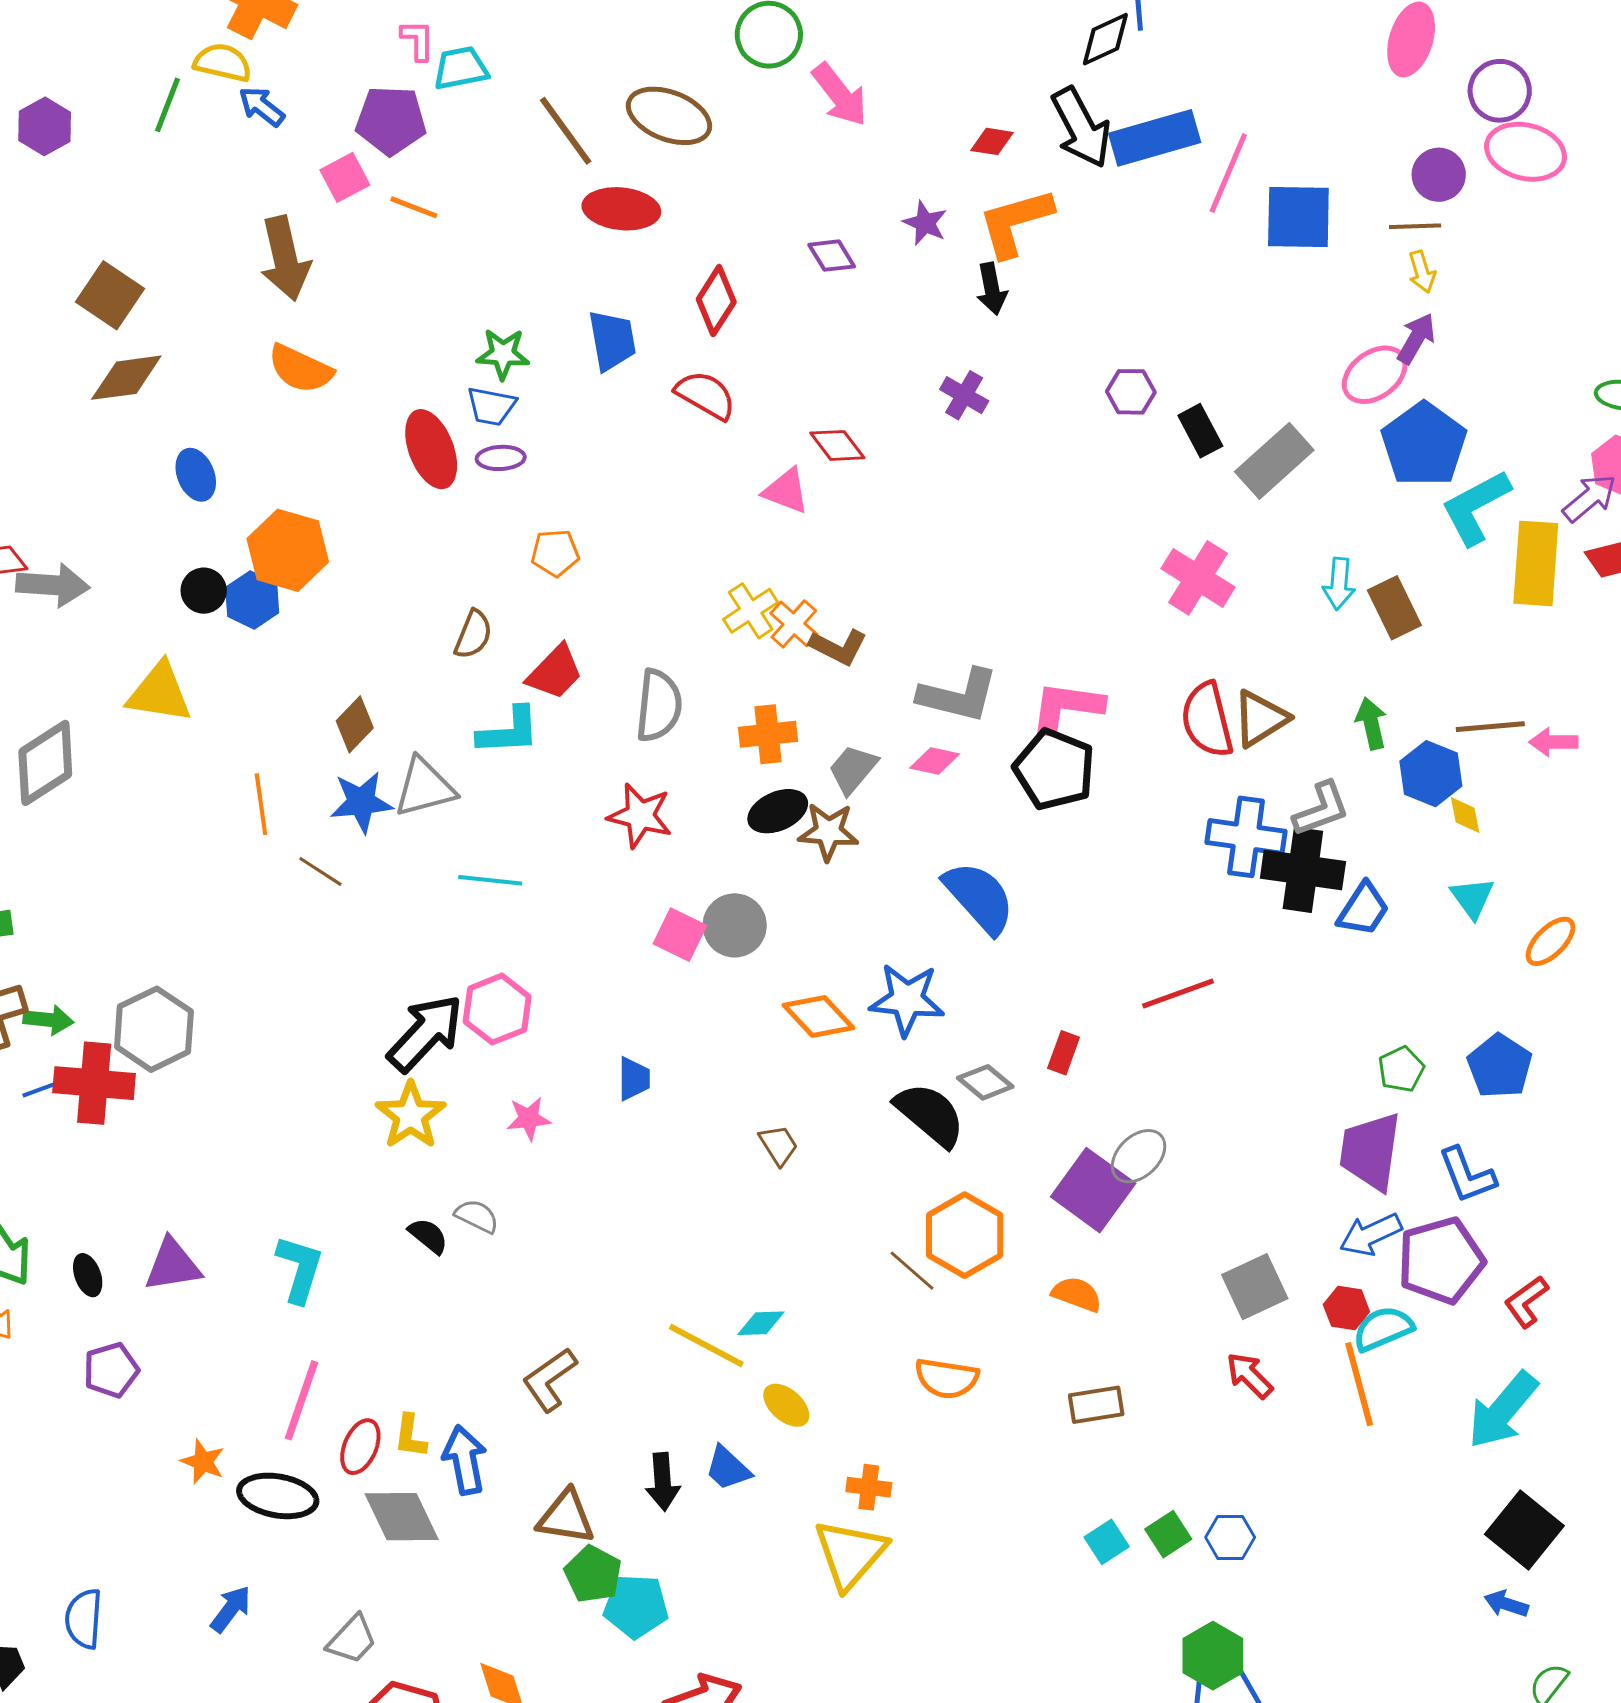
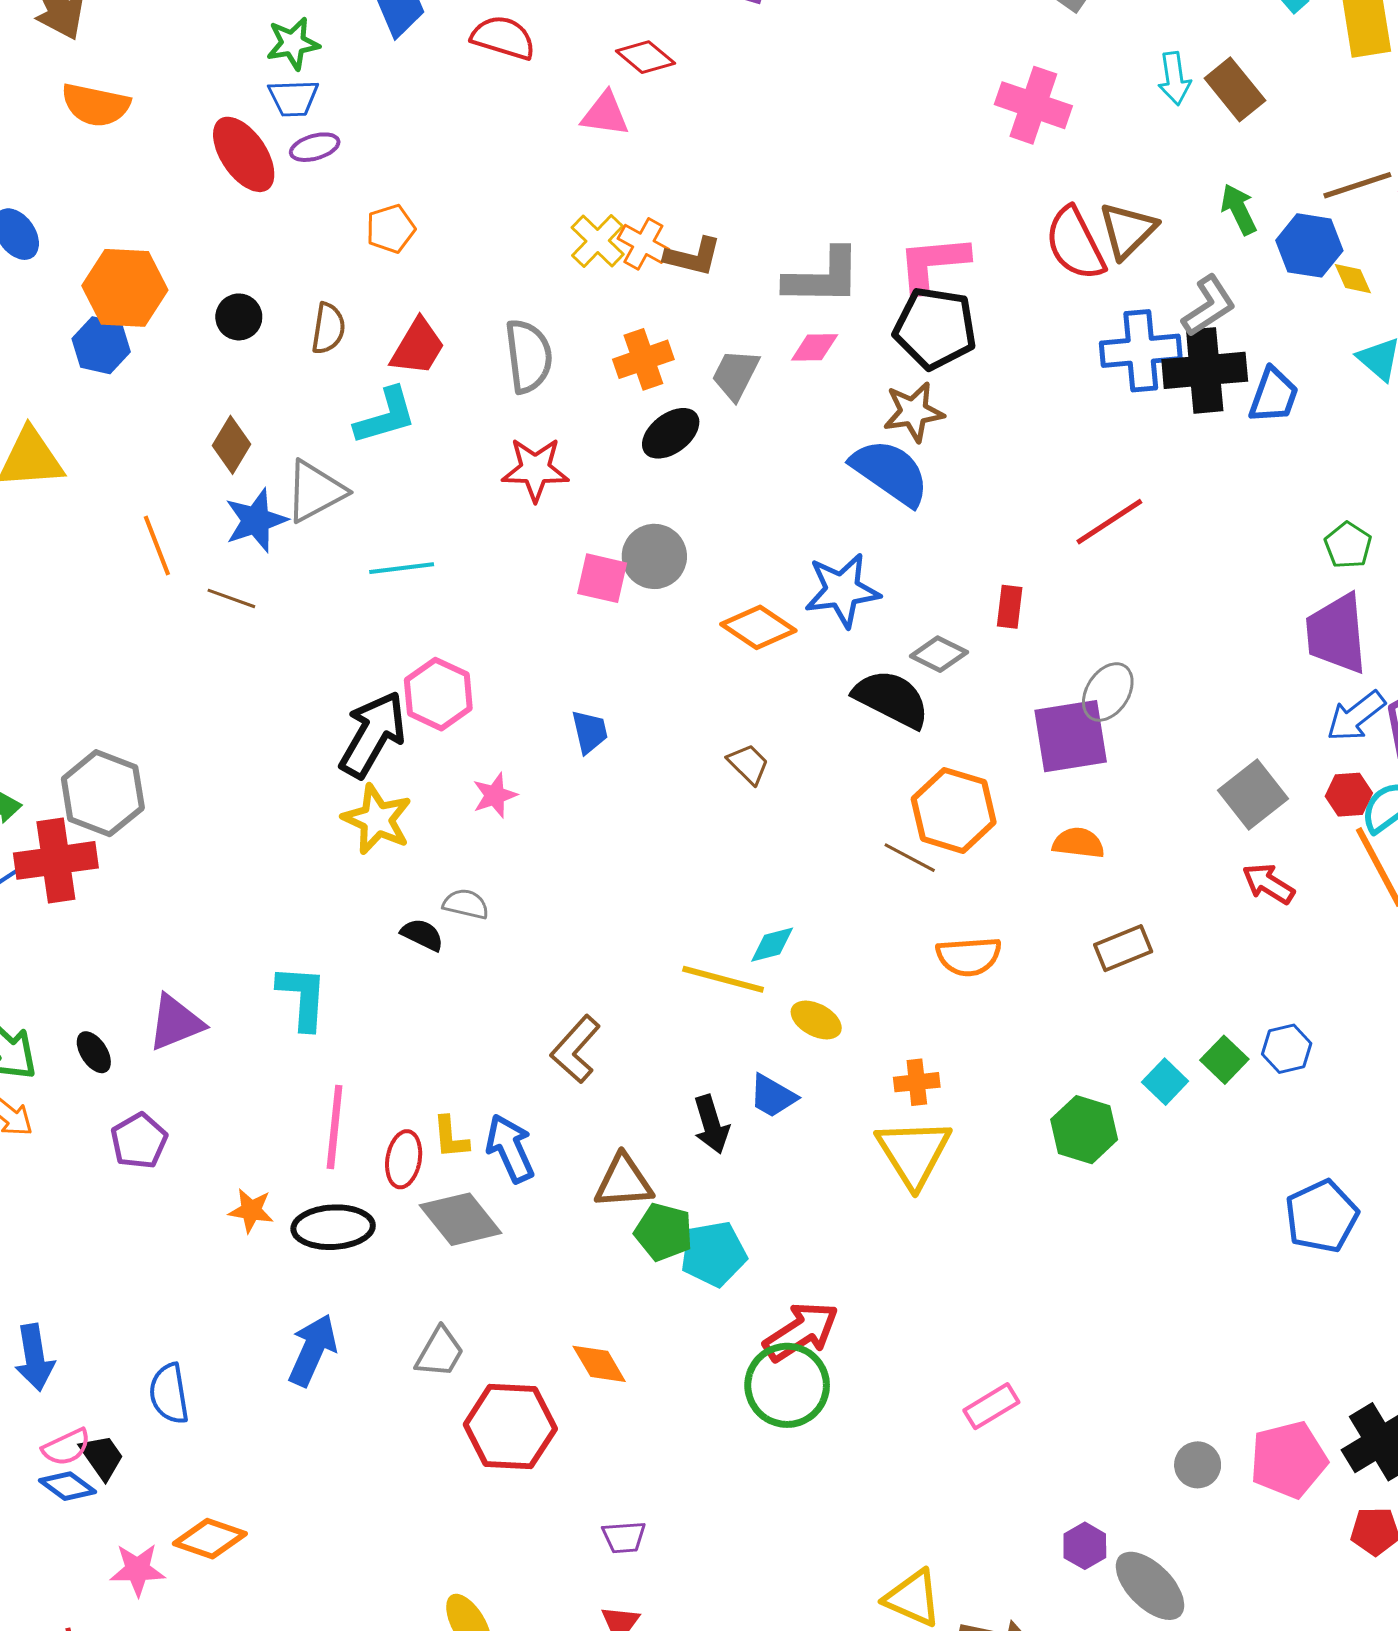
black circle: (204, 591) -> (239, 317), moved
brown star: (828, 832) -> (914, 412), moved
purple square: (1093, 1190) -> (1071, 736), turned -32
blue arrow: (231, 1609) -> (313, 1350), size x1.4
green hexagon: (1213, 1656) -> (1084, 1130), moved

